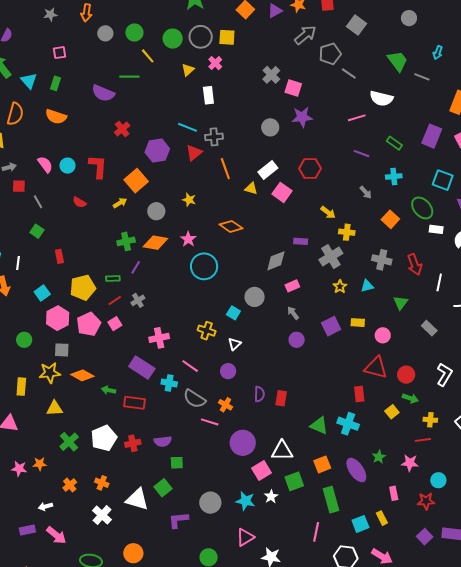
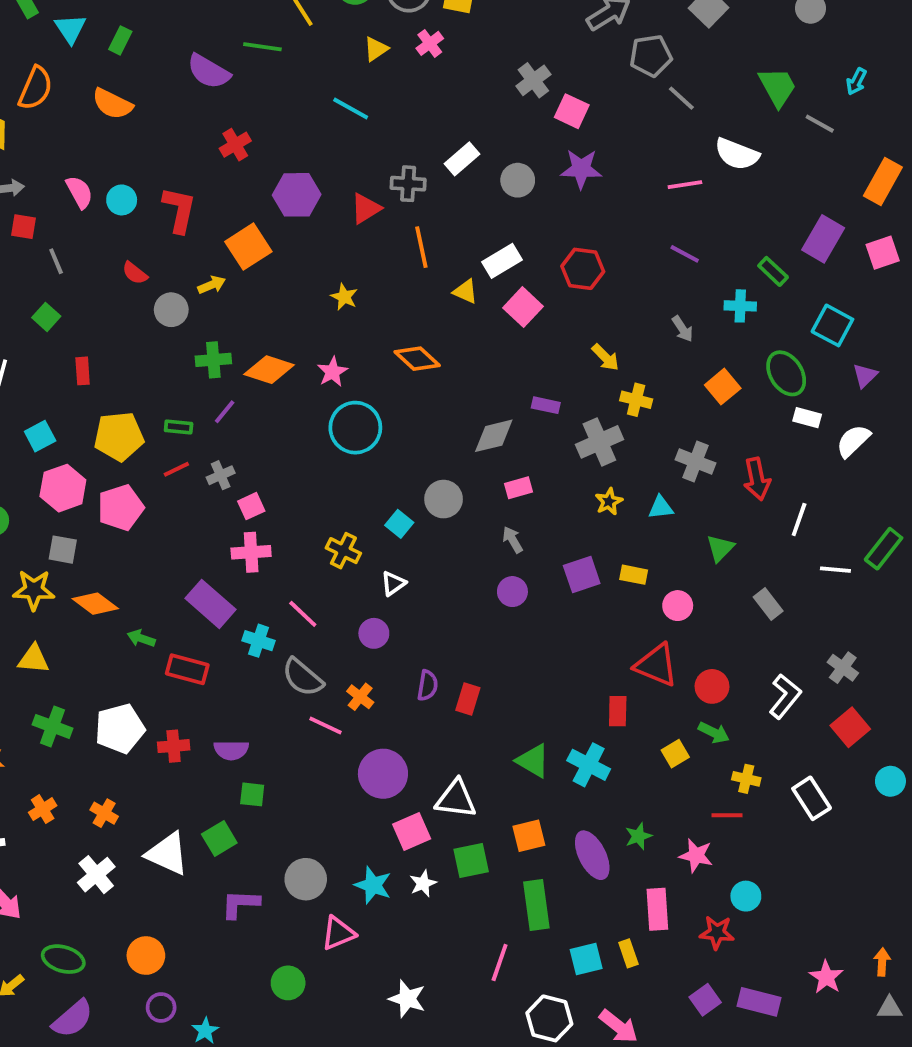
white rectangle: (208, 95) -> (462, 159), moved, turned 48
cyan line: (187, 127) -> (351, 108), moved
green rectangle: (394, 143) -> (773, 271), moved
gray circle: (156, 211) -> (171, 310), moved
pink square: (115, 324) -> (251, 506), moved
green cross: (69, 442) -> (53, 726), turned -36
pink rectangle: (394, 493) -> (657, 909), size x1.5
pink triangle: (245, 537) -> (338, 933), moved

